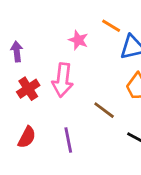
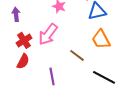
pink arrow: (63, 80) -> (48, 34), turned 30
red semicircle: (27, 137) -> (23, 61), moved

